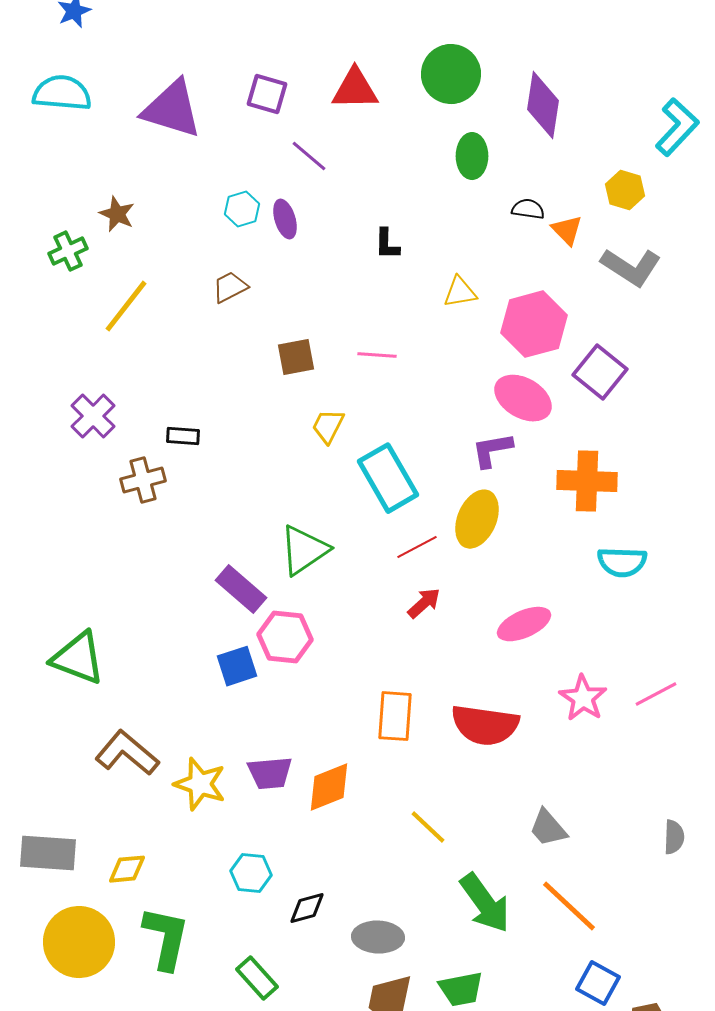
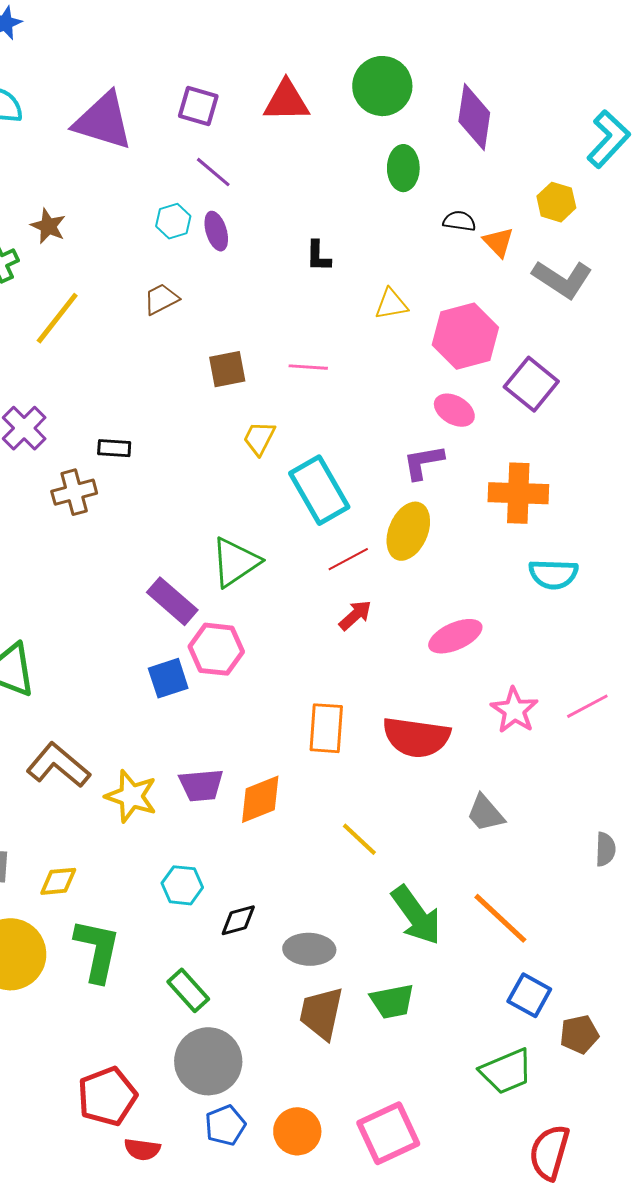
purple line: (309, 156) -> (213, 172), moved
pink ellipse: (523, 398) -> (454, 410), size x0.7
gray trapezoid: (548, 828) -> (485, 813), moved

